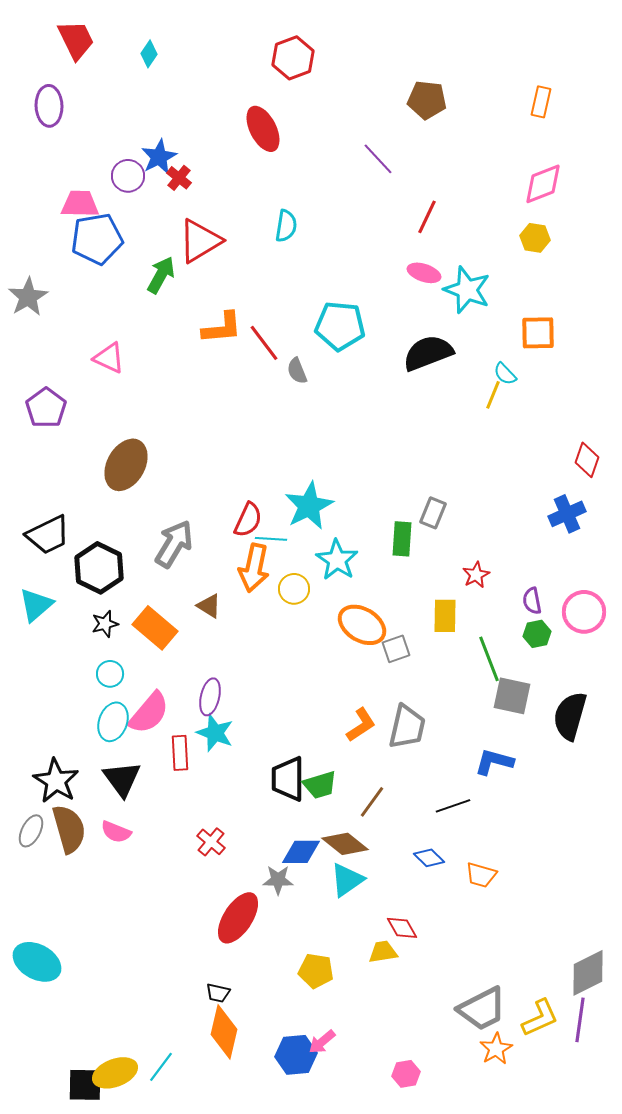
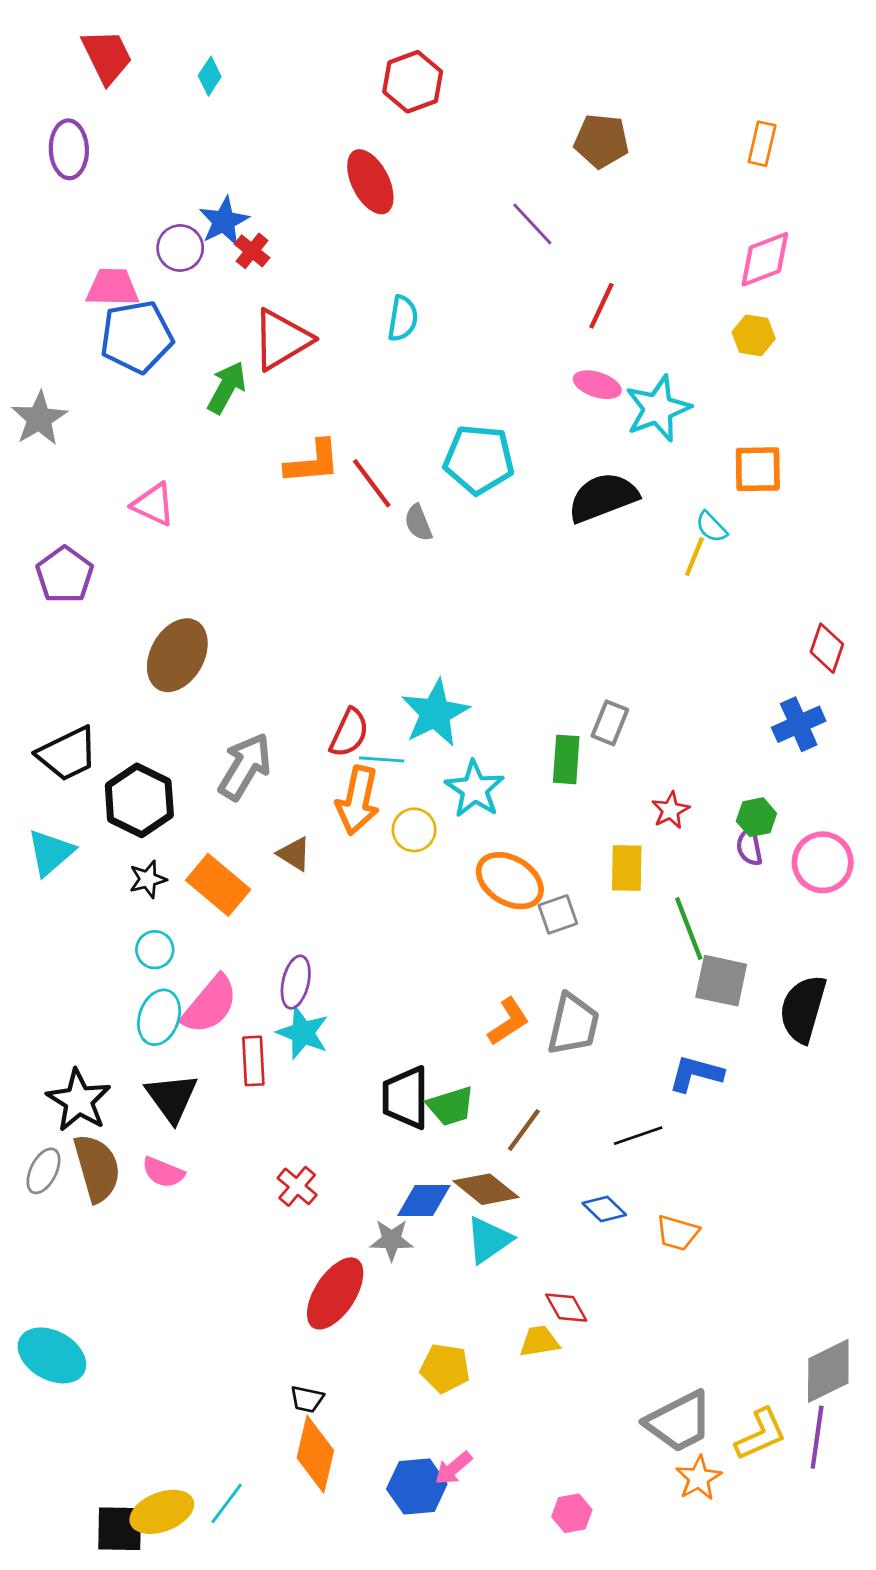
cyan star: (467, 290) -> (658, 409), turned 30
green hexagon: (537, 634) -> (756, 817), moved

